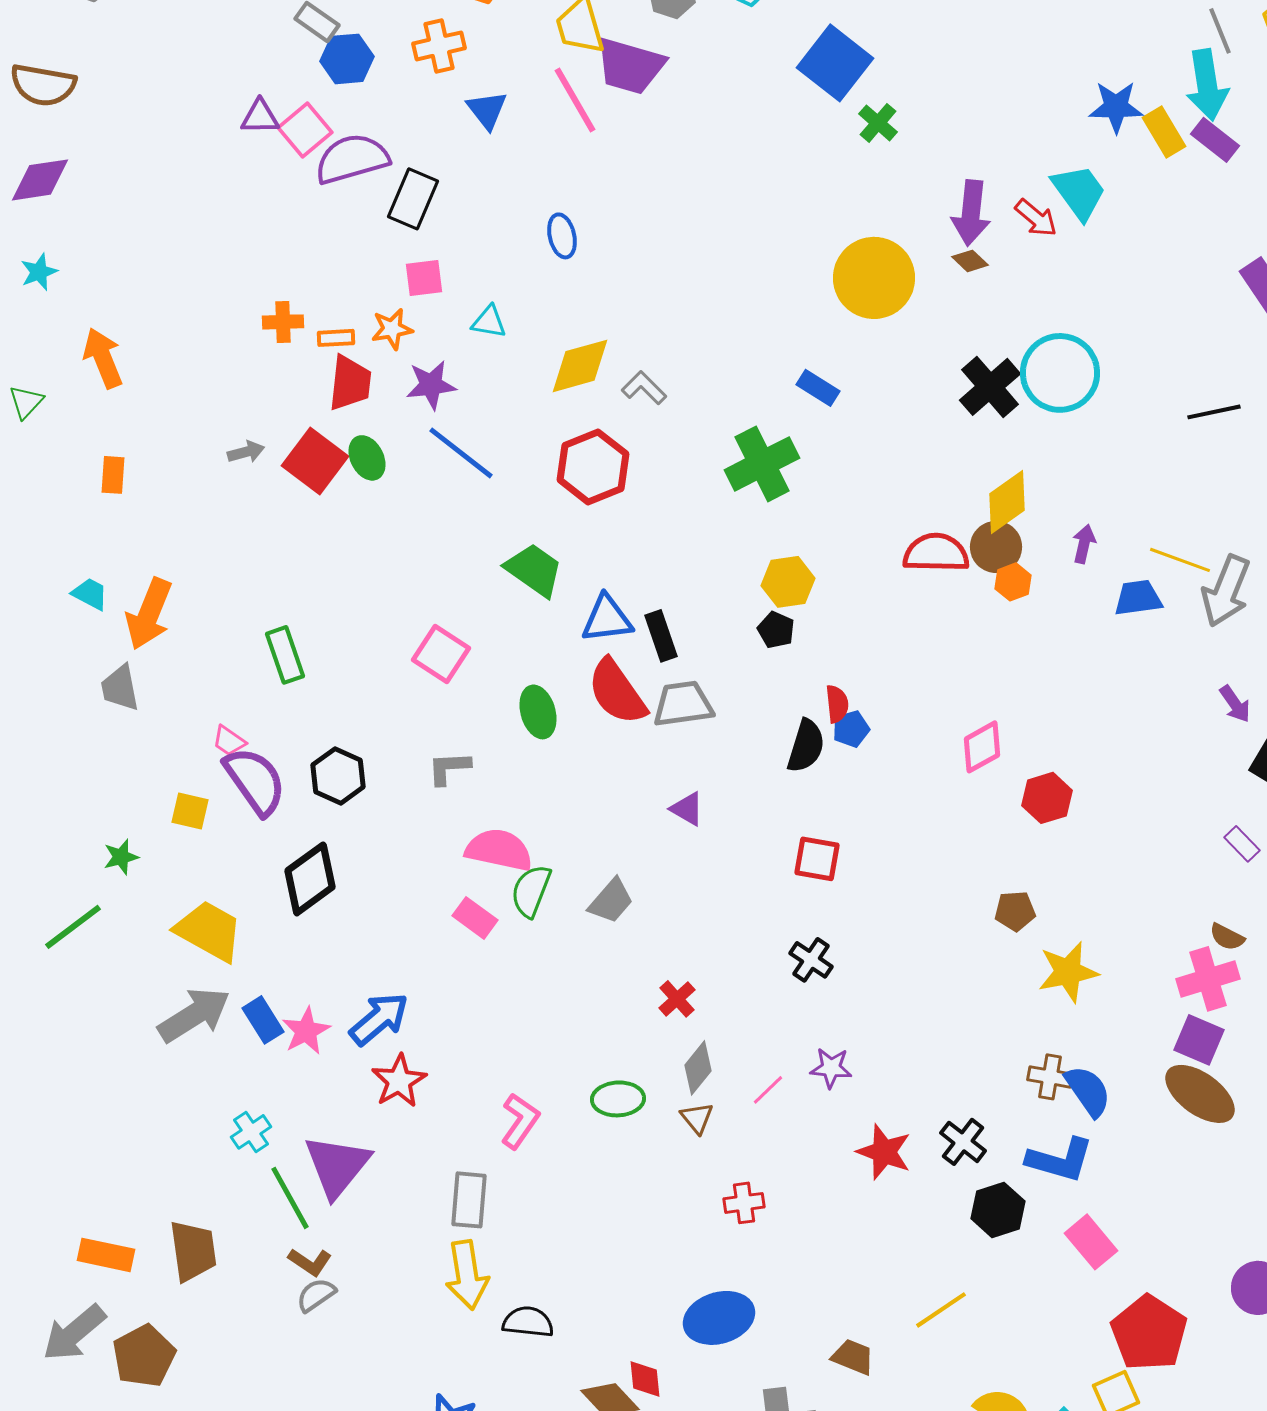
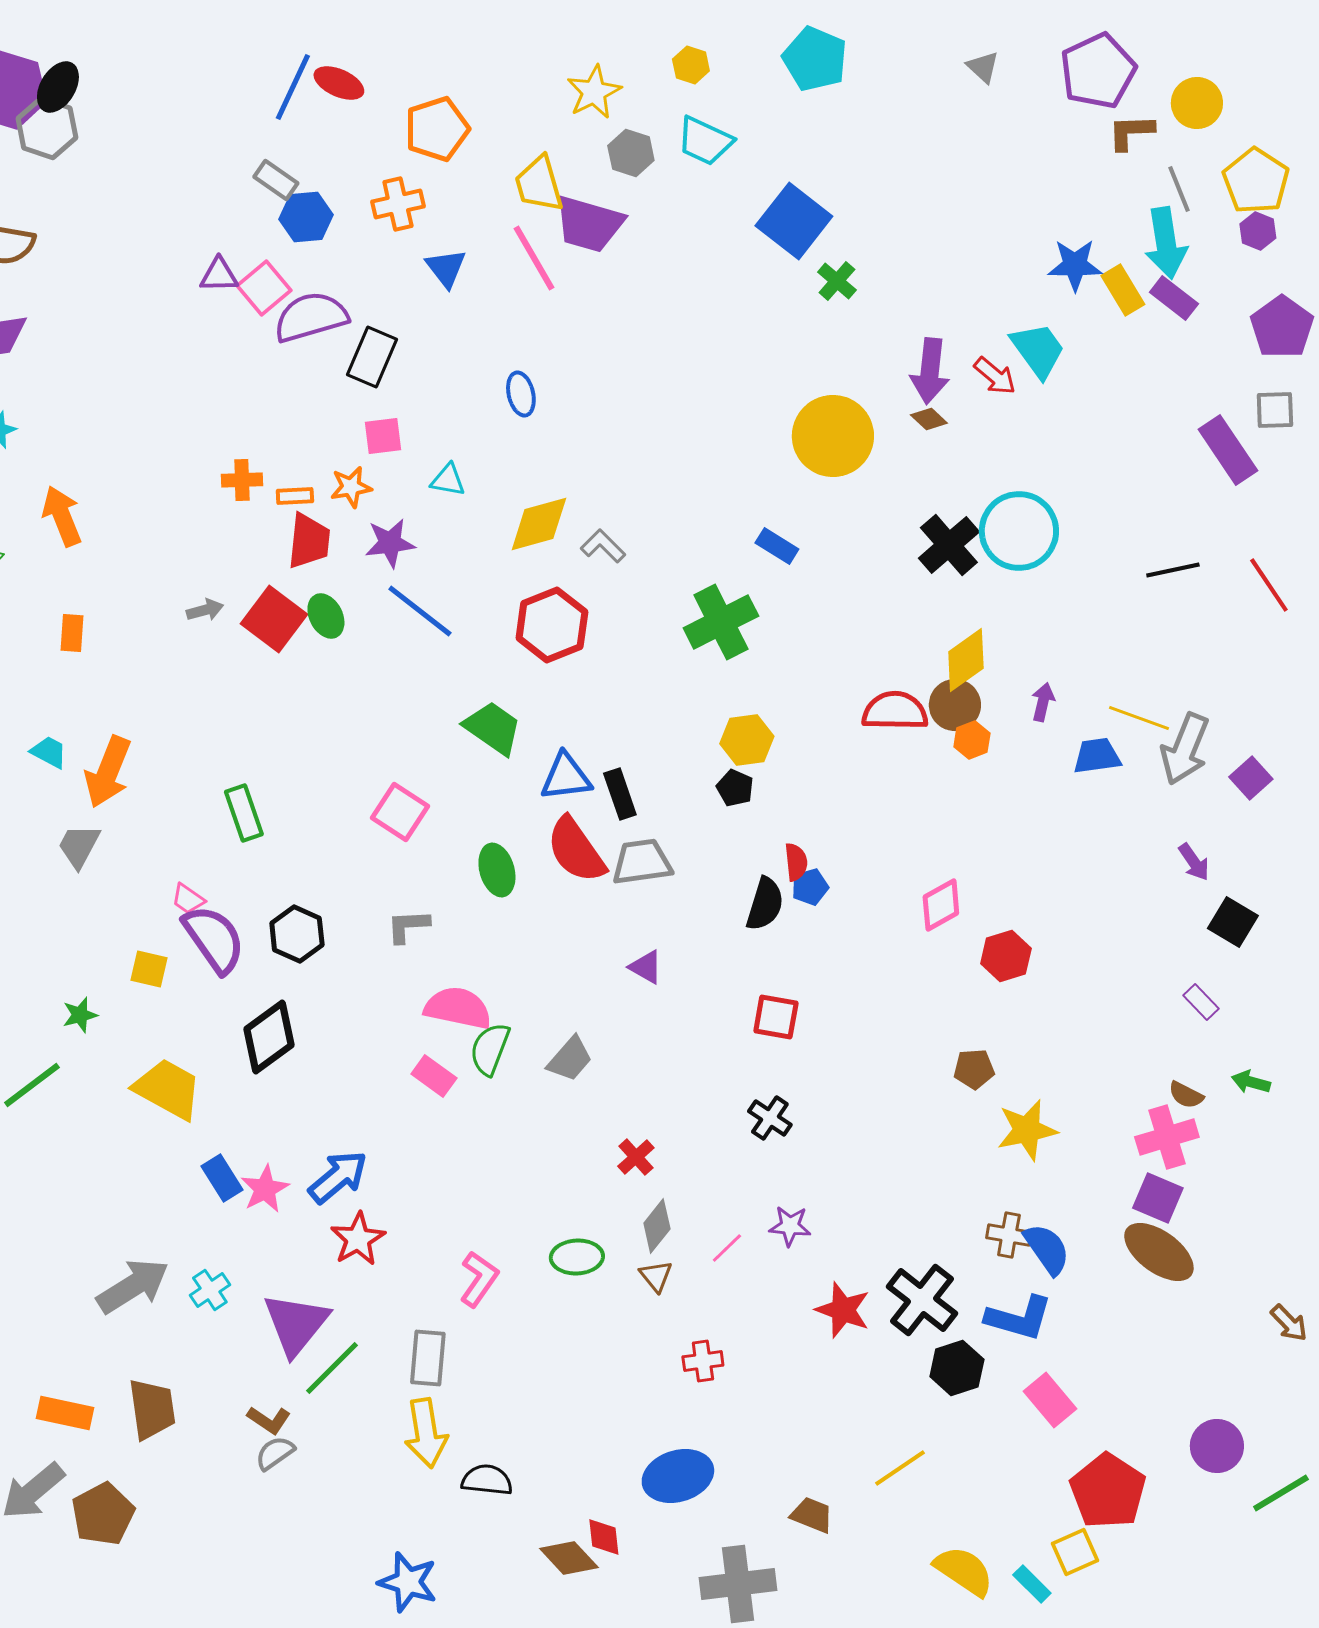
gray trapezoid: (120, 688) -> (79, 846), turned 39
gray arrow: (194, 1015) -> (133, 1286), moved
black cross: (963, 1142) -> (922, 1300), size x1.5
green line: (290, 1198) -> (332, 1368), moved, turned 74

